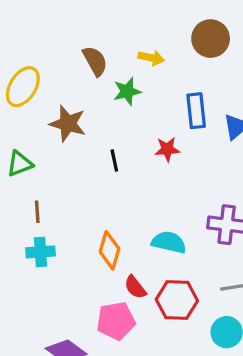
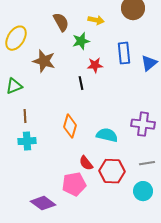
red star: (167, 149) -> (95, 65), moved
black line: (114, 160) -> (81, 83), moved
orange diamond: (109, 250) -> (70, 126), moved

